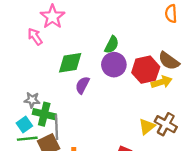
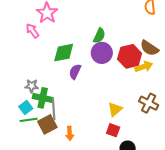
yellow triangle: (147, 127) -> (115, 109), moved

